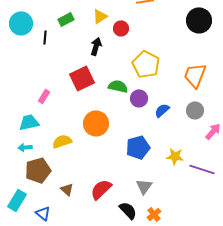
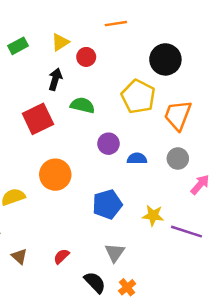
black circle: (199, 20) -> (165, 59), moved
yellow pentagon: (146, 64) -> (138, 97), moved
green semicircle: (118, 86) -> (82, 105), moved
blue semicircle: (162, 110) -> (137, 159), turned 42
red semicircle: (101, 189) -> (61, 256), size x0.6

